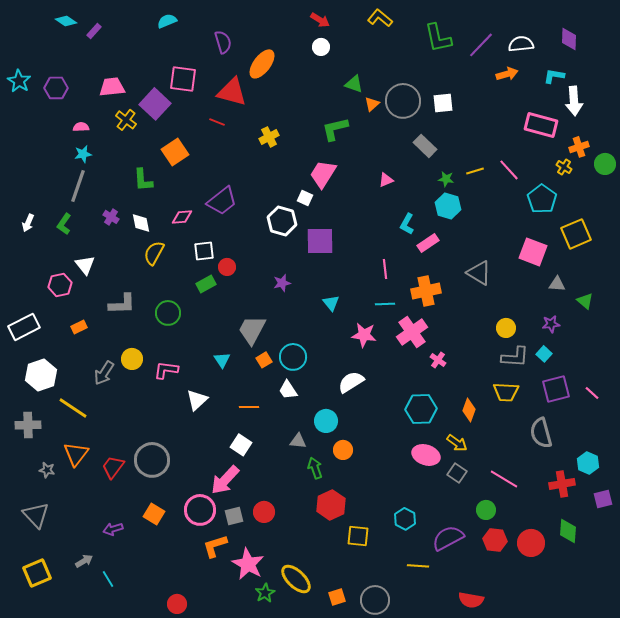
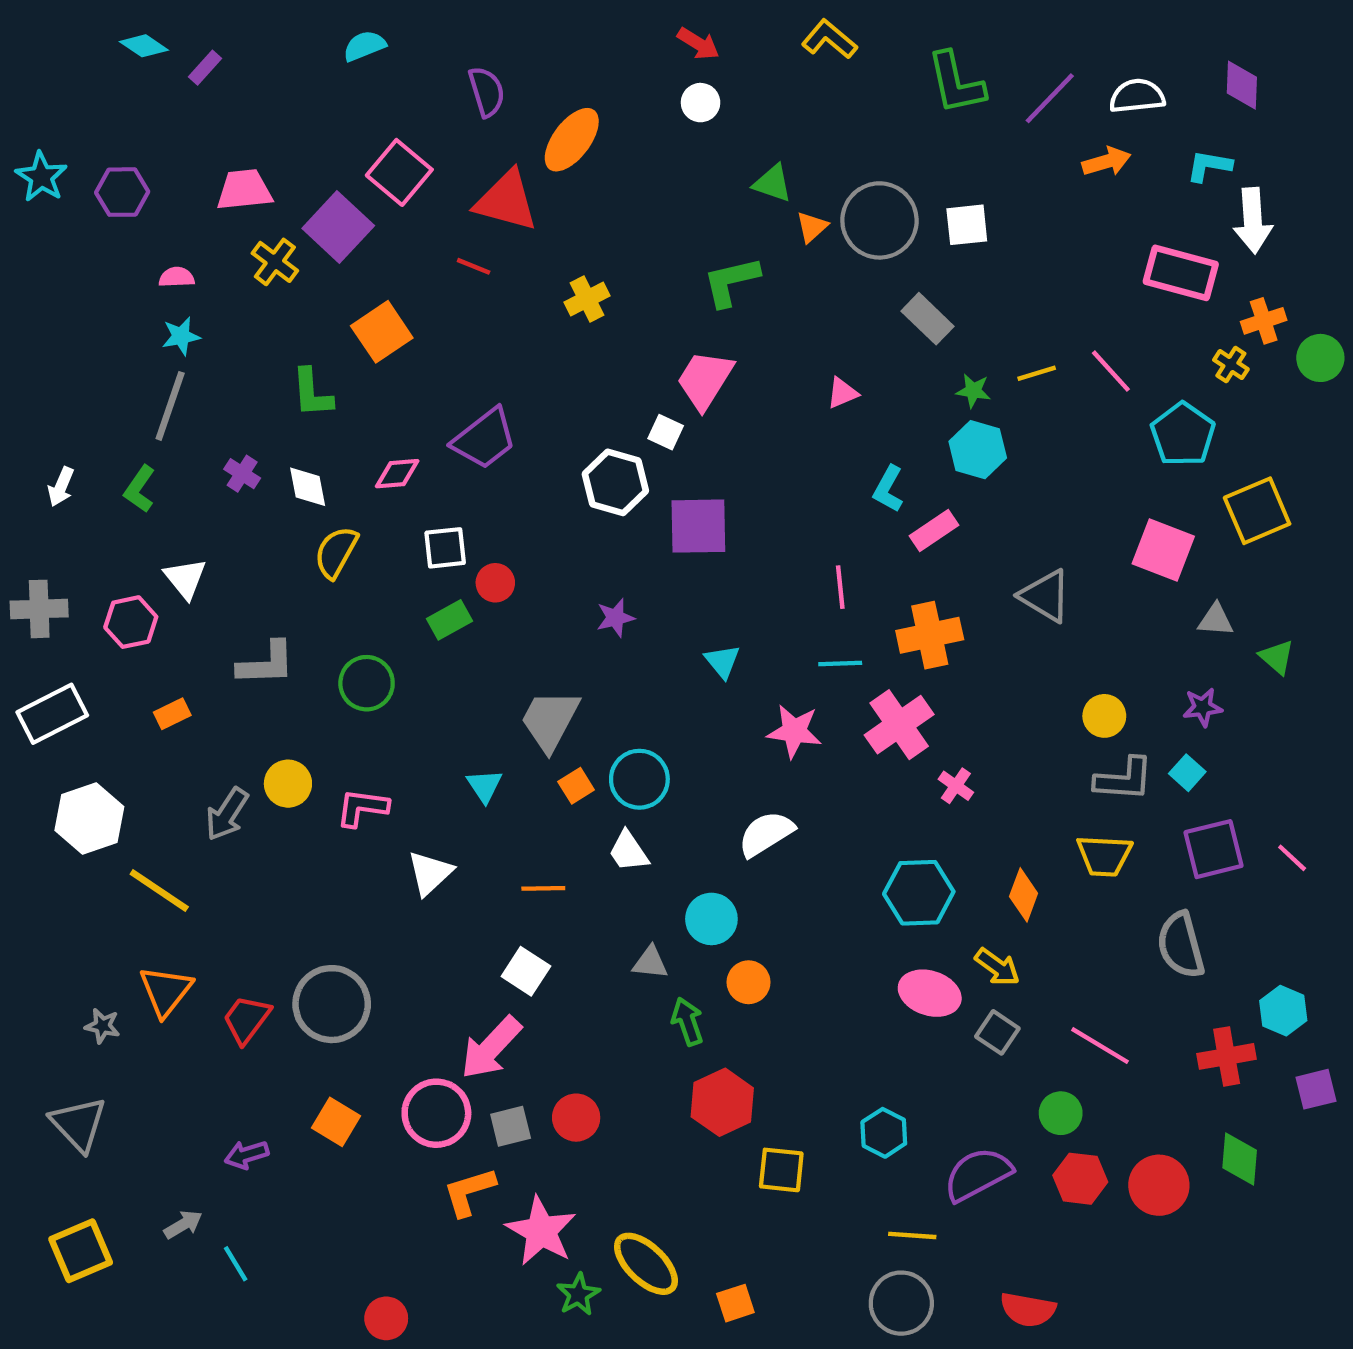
pink square: (183, 79) -> (399, 172), turned 32
gray cross: (28, 425) -> (39, 609), moved
gray circle: (375, 600) -> (901, 1303), moved

